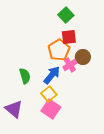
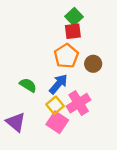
red square: (69, 37) -> (73, 31), moved
pink cross: (70, 65) -> (79, 103), moved, size x1.5
green semicircle: (25, 76) -> (28, 85), turned -42

